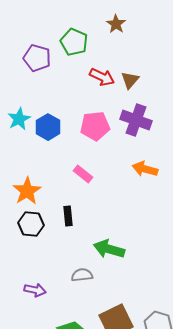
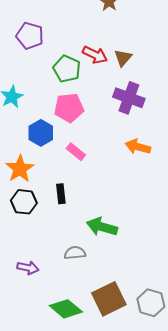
green pentagon: (74, 42) -> (67, 69), moved
pink pentagon: (95, 126) -> (69, 108), moved
blue hexagon: (48, 127) -> (41, 133), moved

